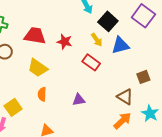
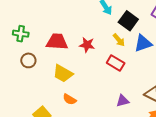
orange semicircle: (42, 94) -> (70, 99), turned -56
purple triangle: (79, 100) -> (123, 101), moved

